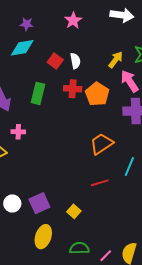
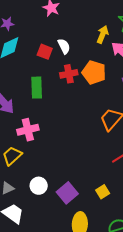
pink cross: (18, 132) -> (28, 130), size x1.5
white circle: (12, 204) -> (39, 186), moved
yellow square: (74, 211) -> (103, 192), turned 32

